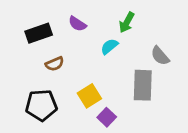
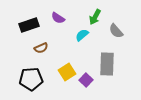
gray semicircle: (160, 56) -> (116, 31), moved
purple square: (107, 117) -> (86, 80), moved

